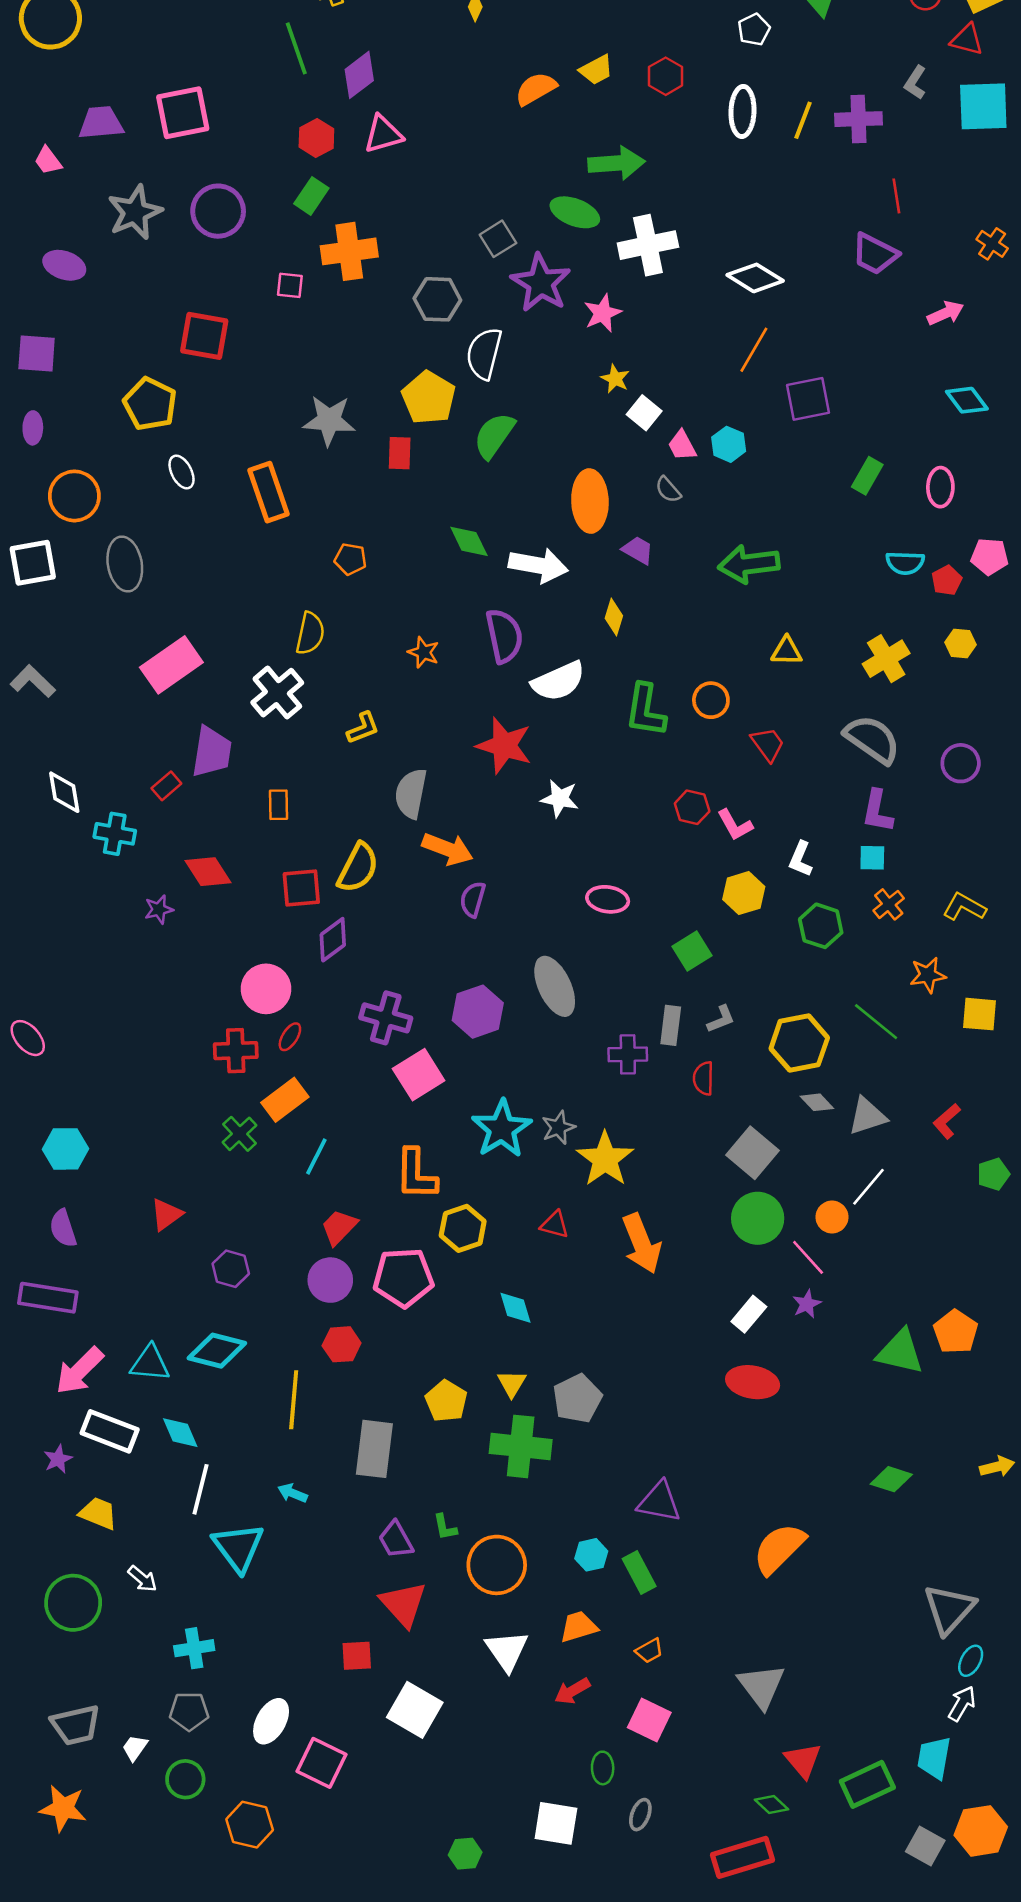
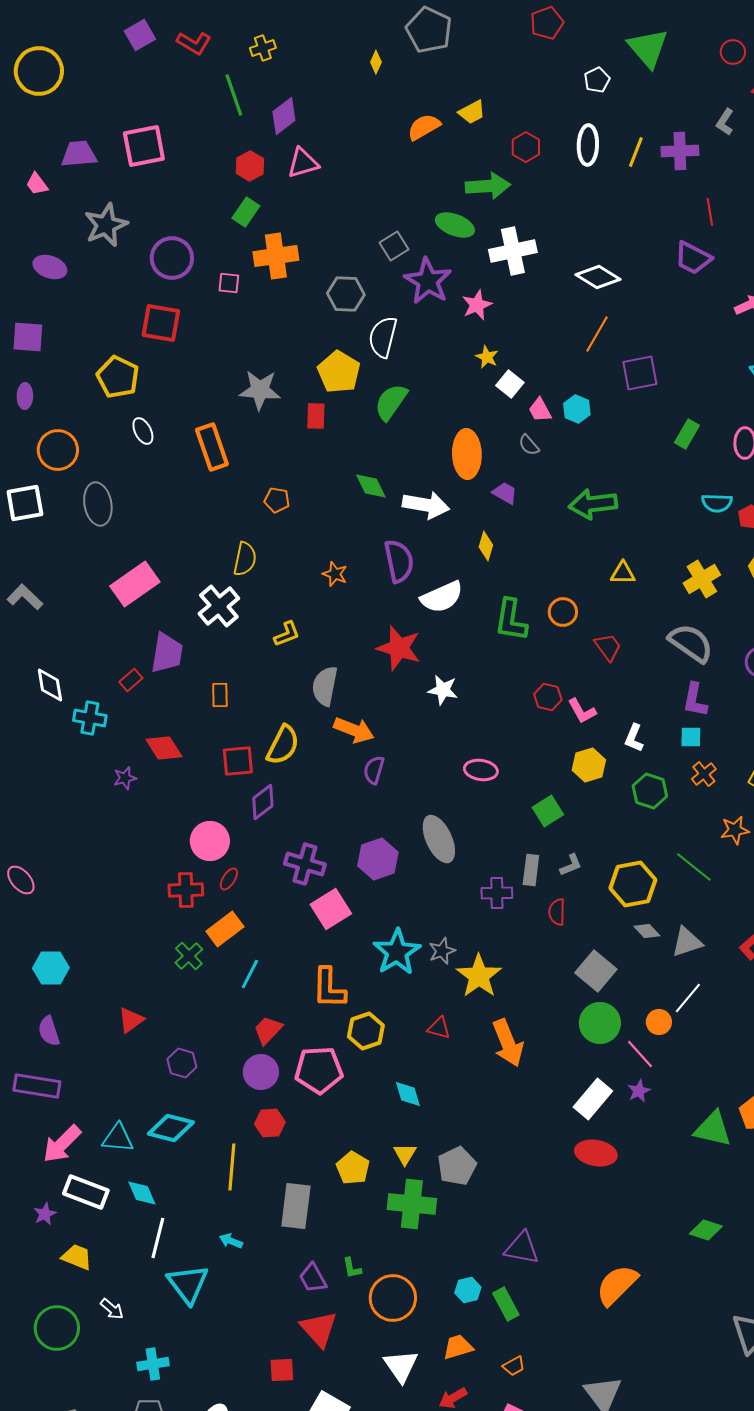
red hexagon: (666, 76) -> (526, 147), moved
purple circle: (218, 211) -> (172, 258), moved
white rectangle: (749, 1314) -> (593, 1099), size x1.4

